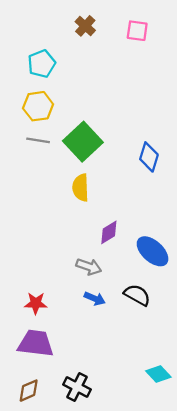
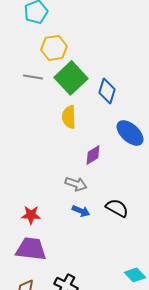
yellow hexagon: (38, 106) -> (54, 48), moved
blue diamond: (149, 157) -> (107, 91), moved
blue ellipse: (153, 251) -> (130, 133), moved

